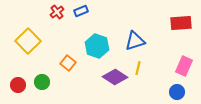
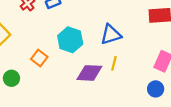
purple diamond: (115, 77) -> (89, 73), turned -30

